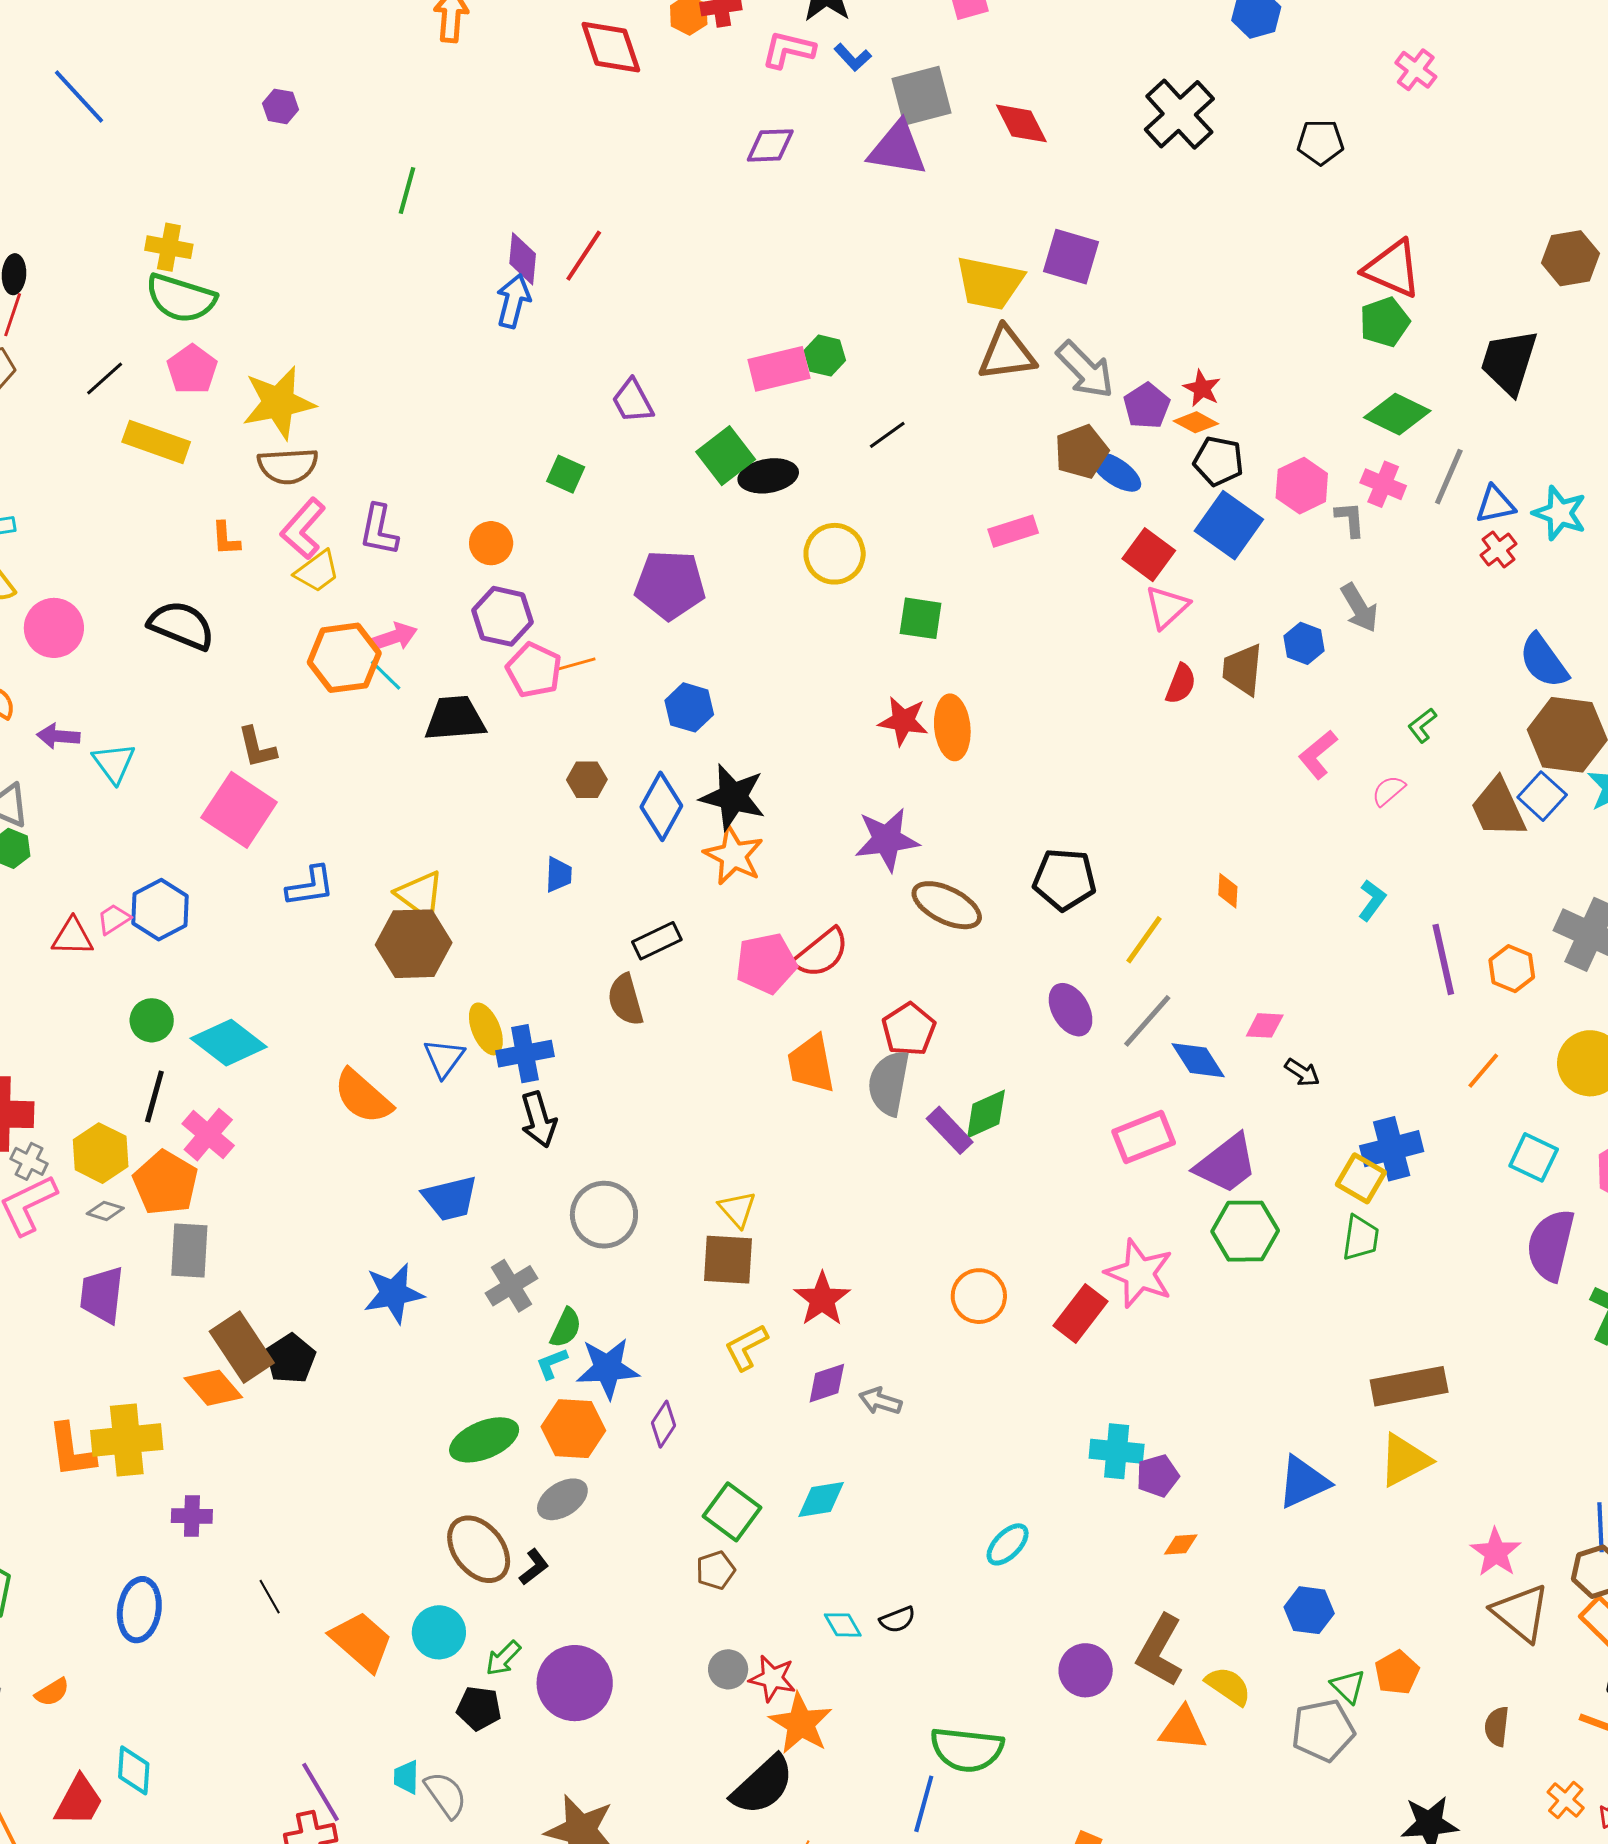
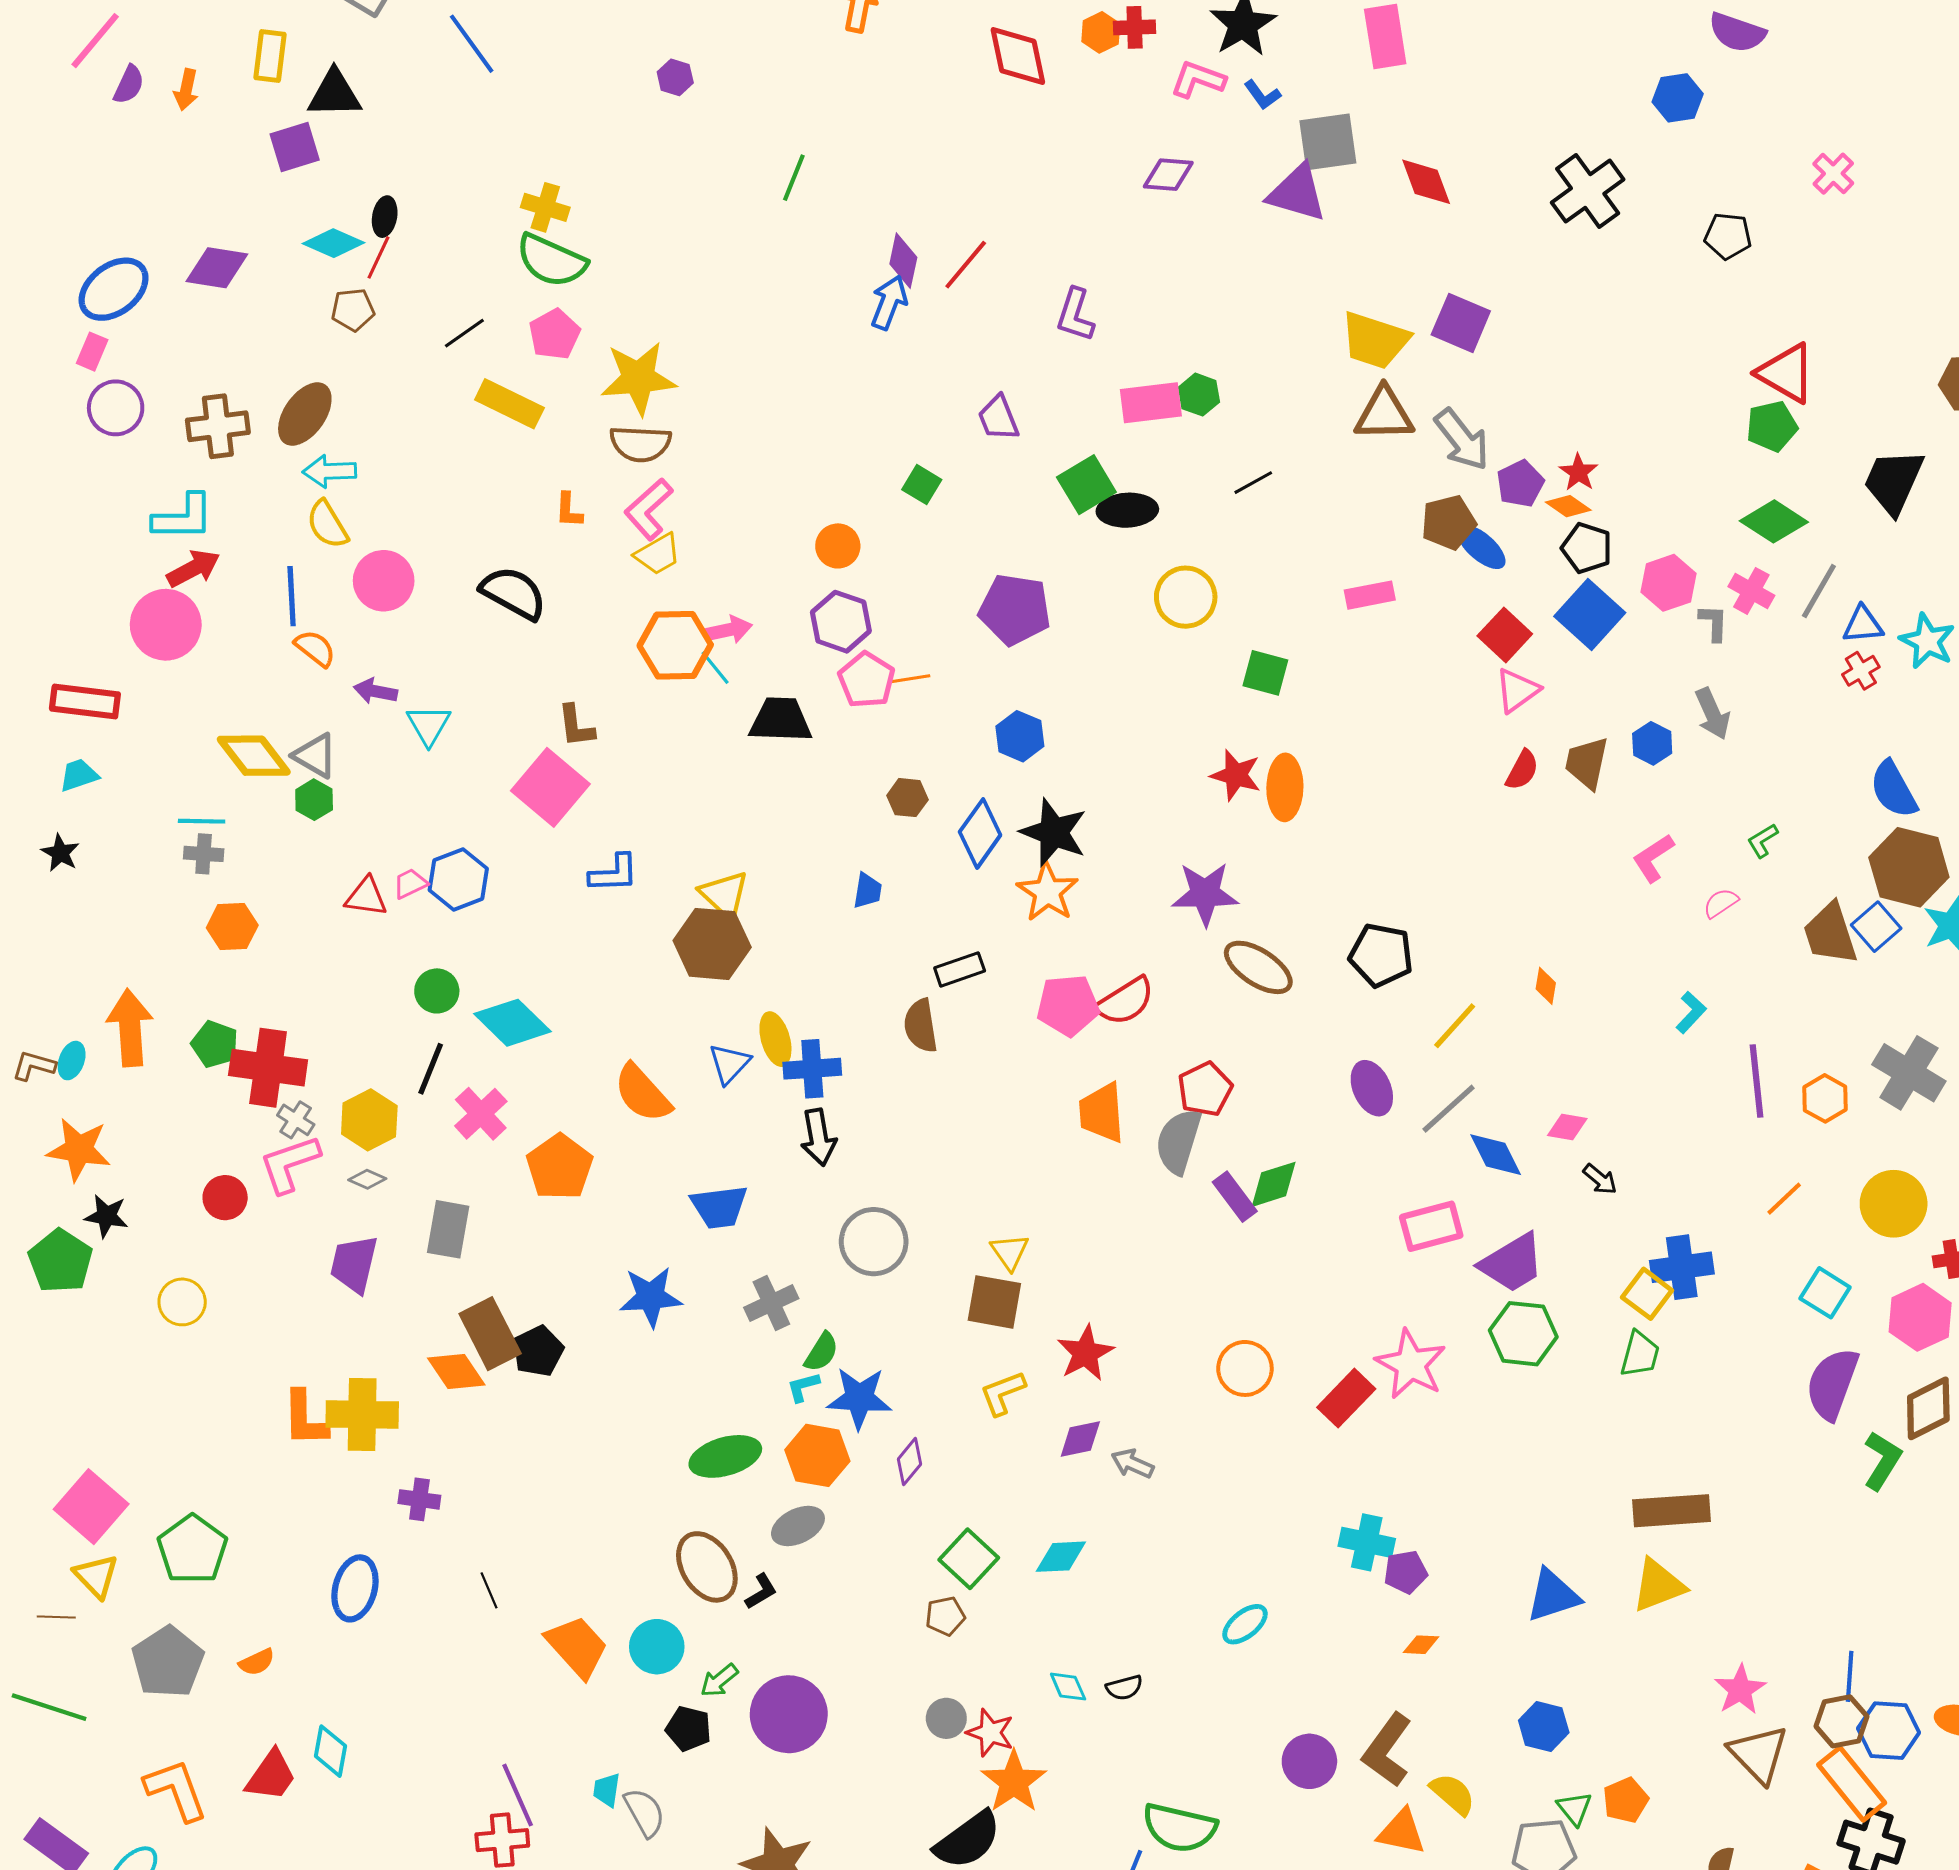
purple L-shape: (379, 530) -> (1075, 315), moved
orange pentagon: (165, 1183) -> (560, 1167), moved

